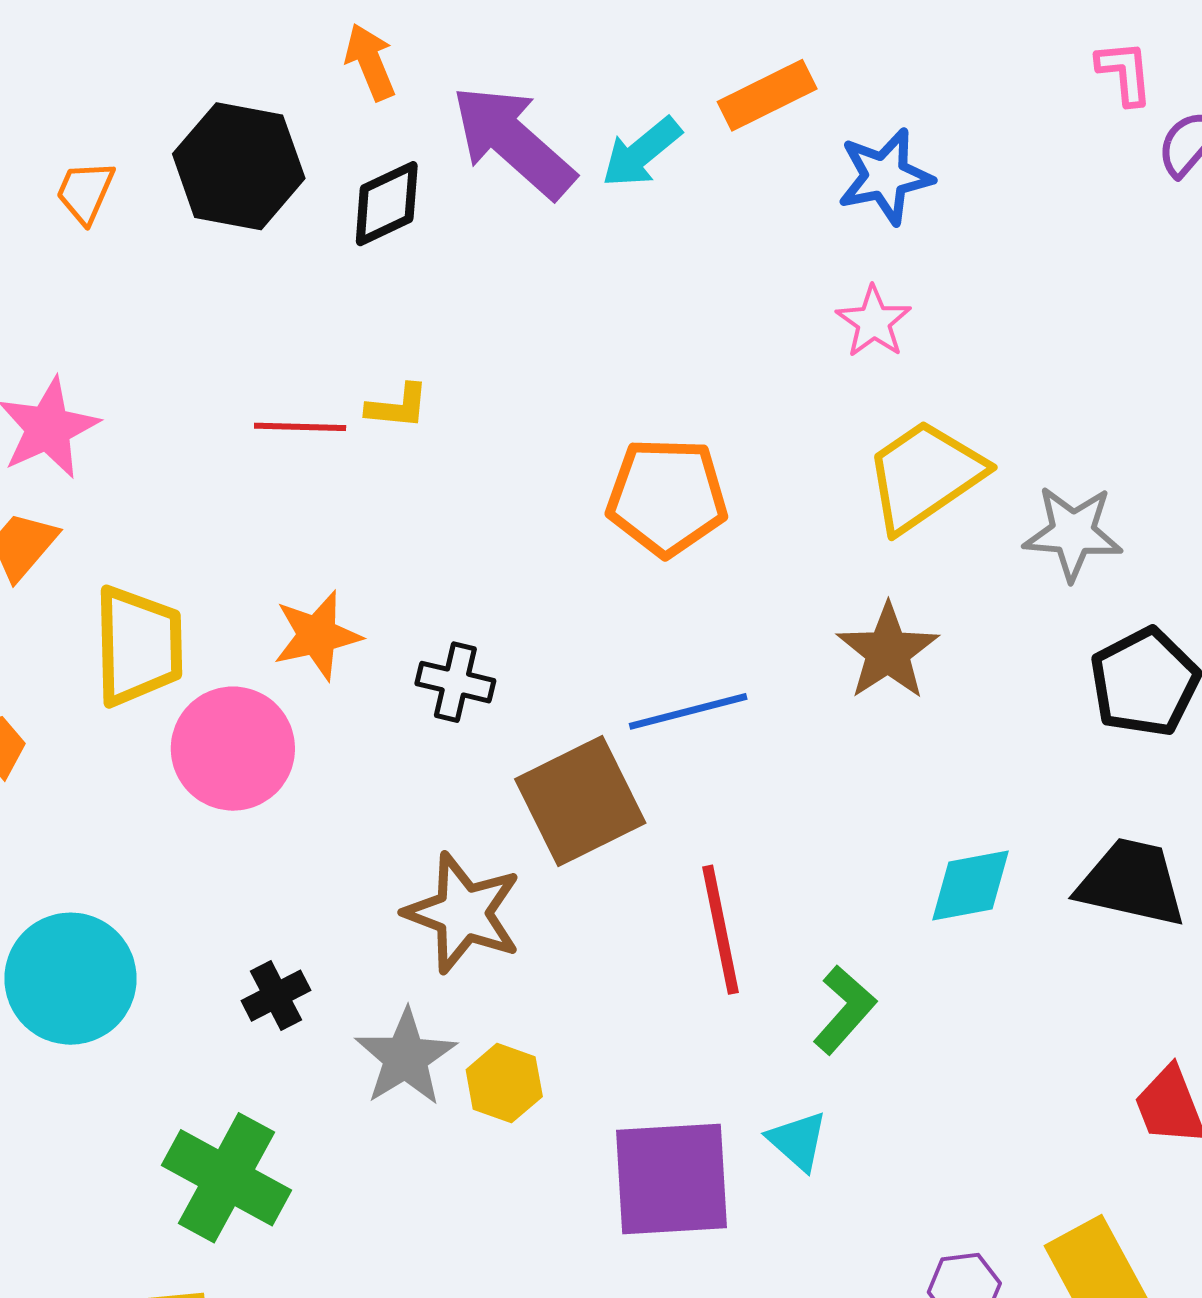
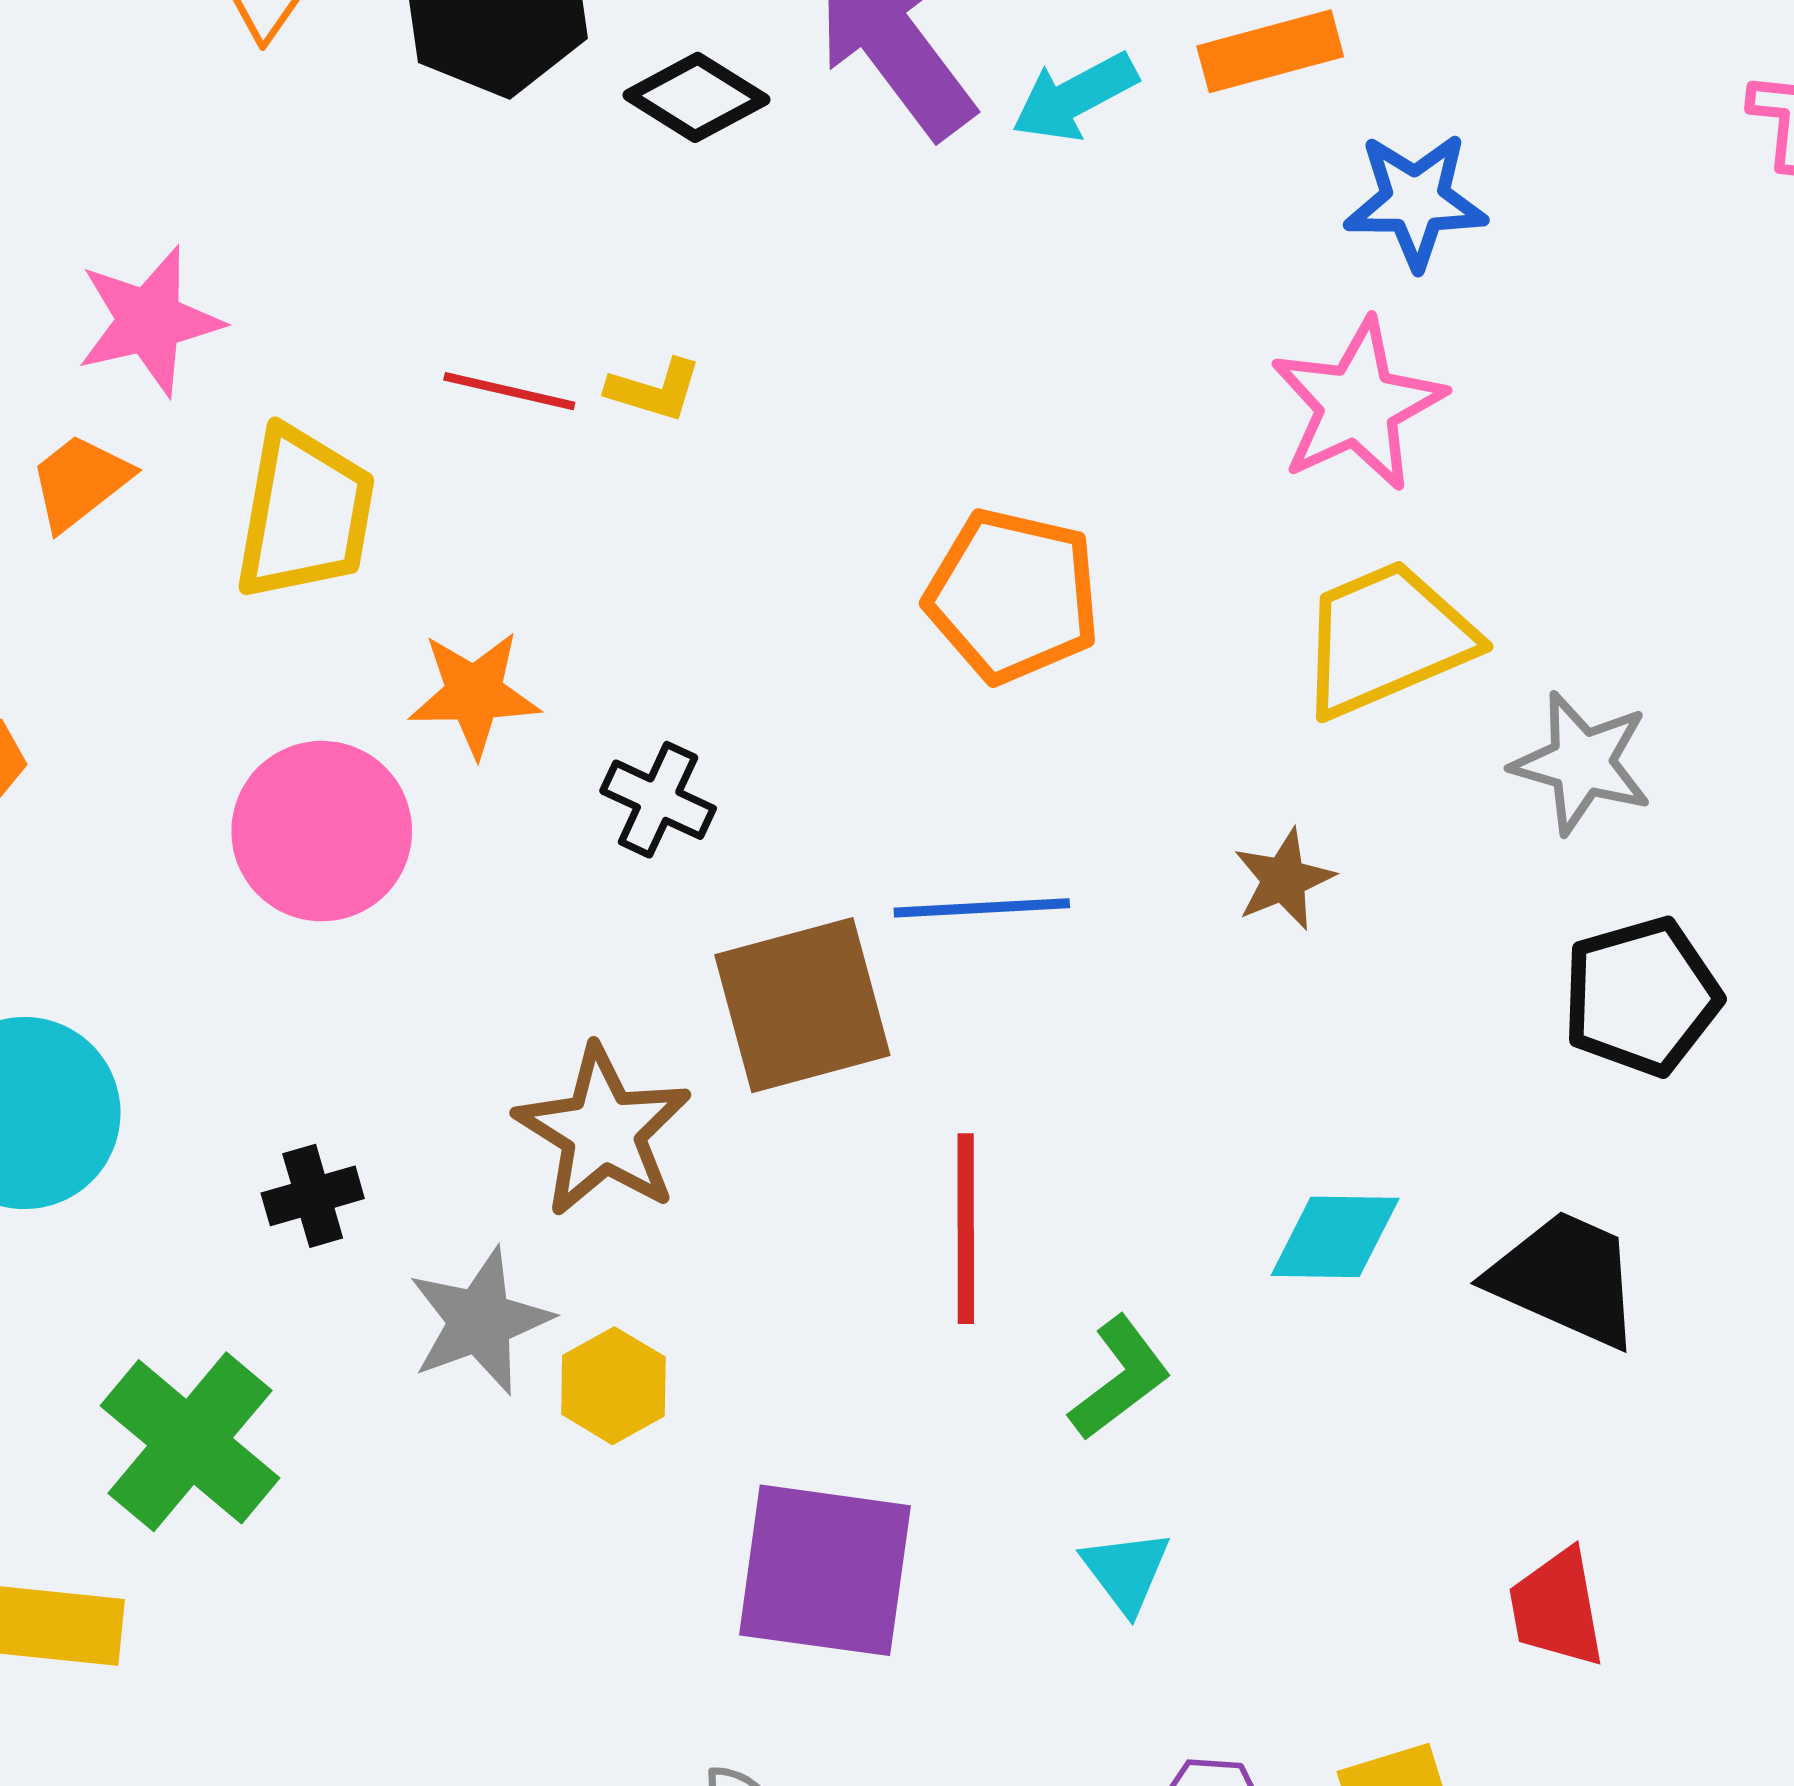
black diamond: (387, 204) -> (696, 97), turned 46
pink star: (874, 322) -> (1358, 405), size x1.6
yellow trapezoid: (138, 646) -> (305, 514), moved
brown star: (888, 652) -> (1284, 879), size x0.7
cyan triangle: (798, 1141) -> (1126, 1571), moved

